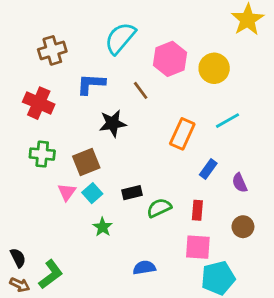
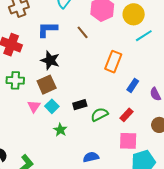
cyan line: (227, 121) -> (144, 36), moved
black star: (113, 123) -> (50, 60), moved, turned 30
red rectangle: (197, 210) -> (127, 115), turned 40

